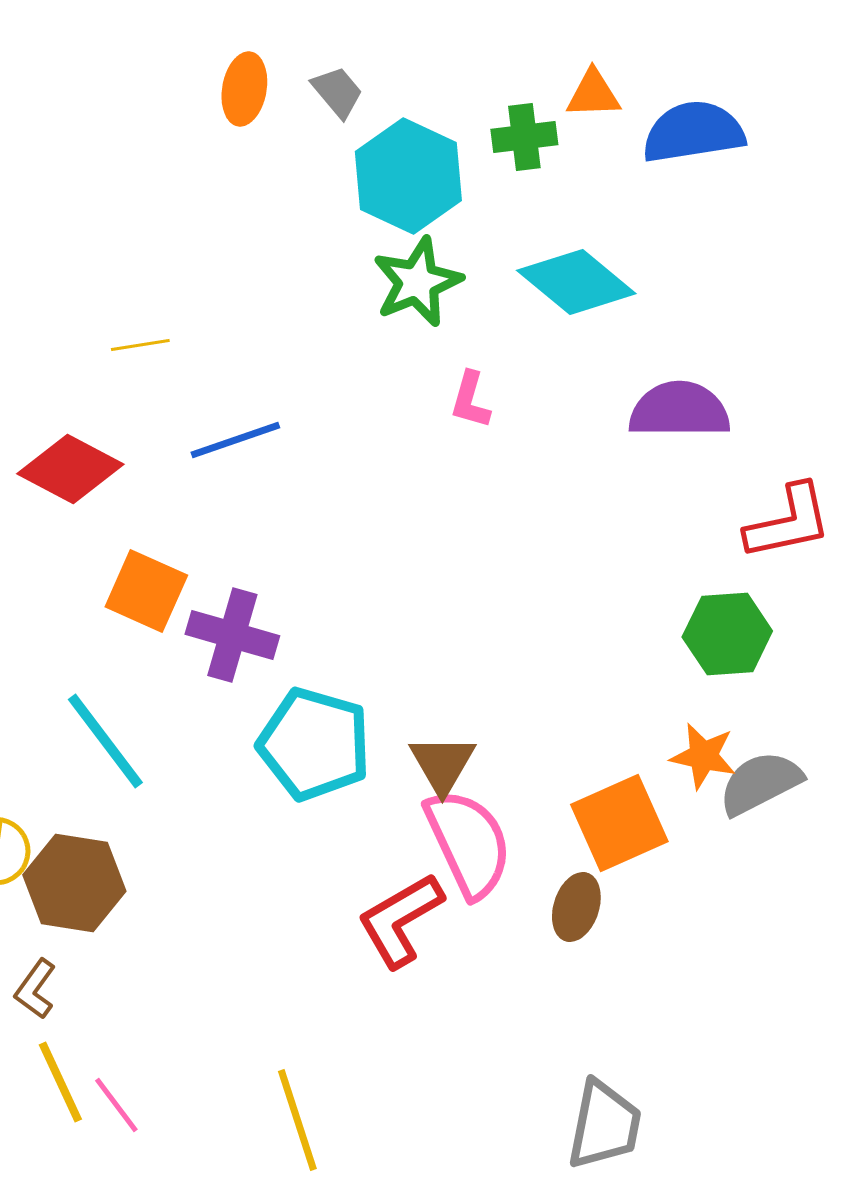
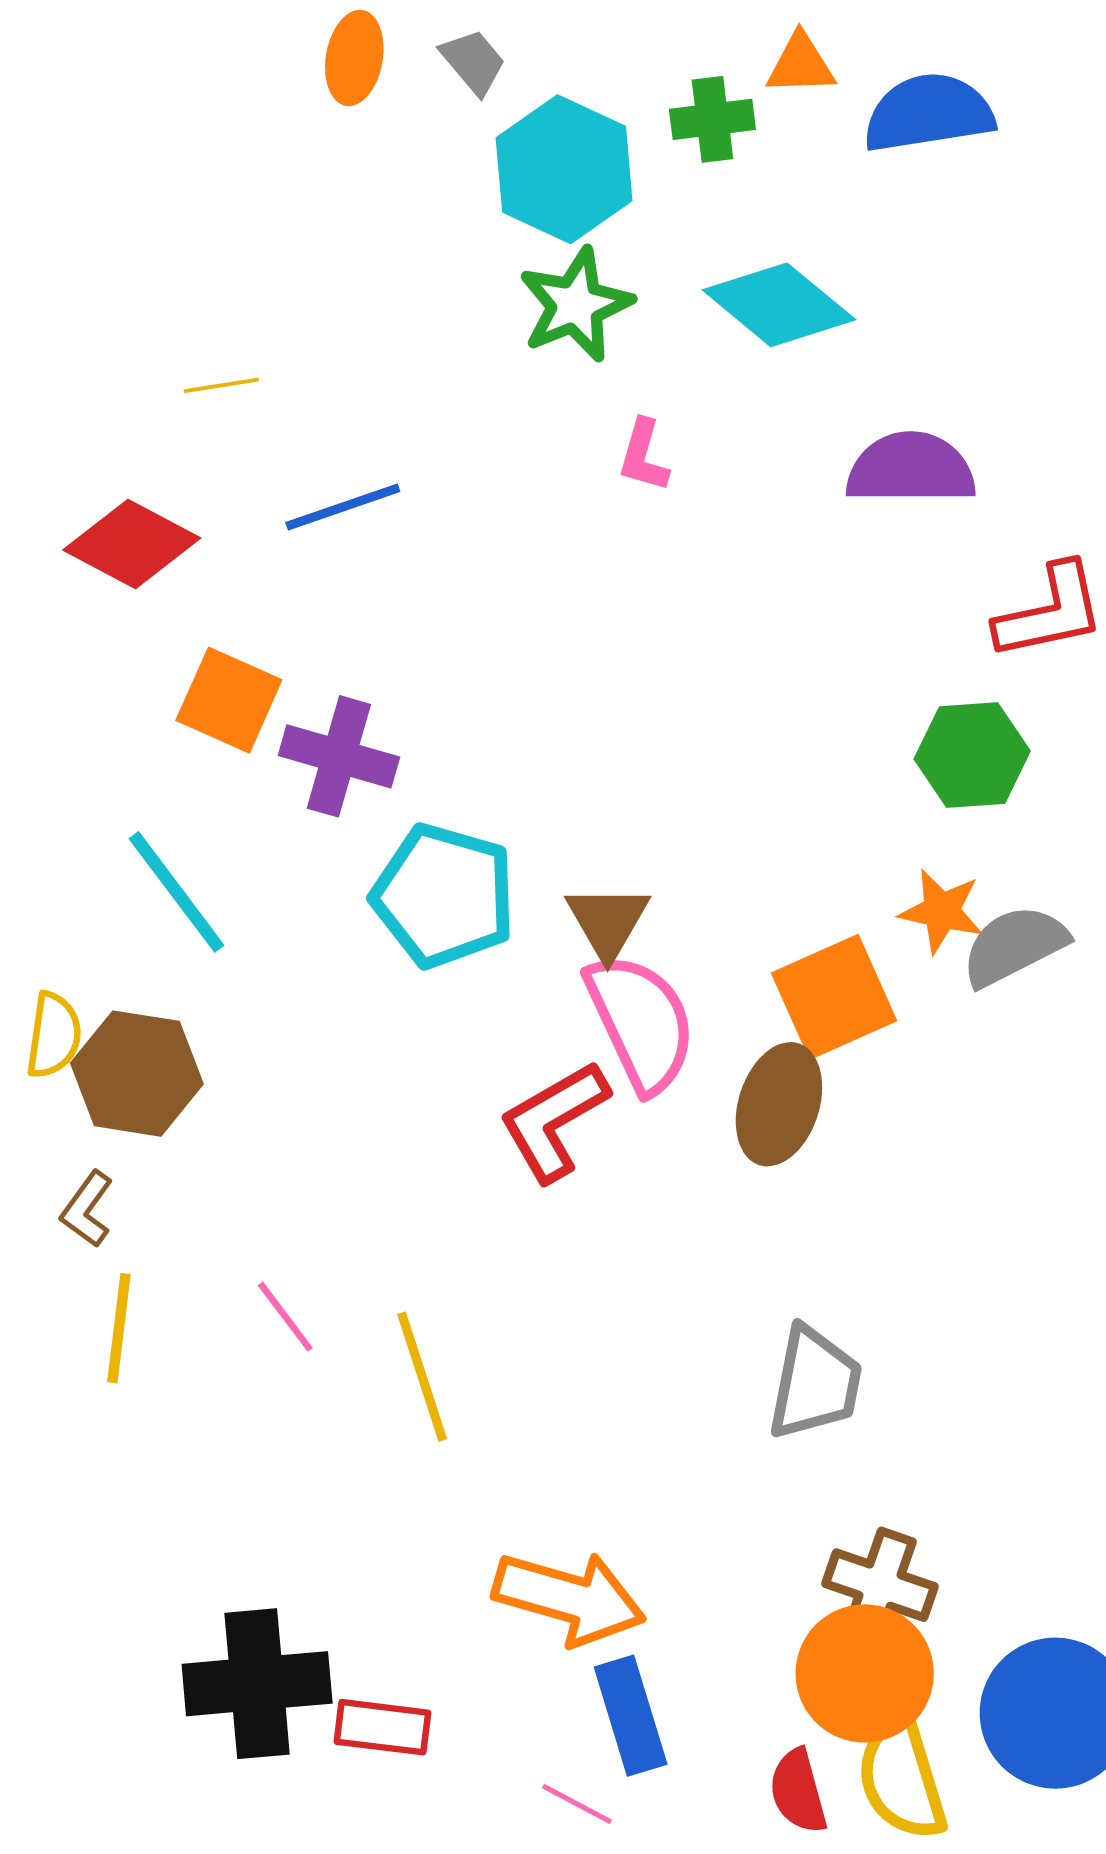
brown ellipse: (576, 907) -> (779, 1104), size x1.4
yellow line: (60, 1082) -> (119, 1328), turned 32
pink line: (116, 1105) -> (285, 1317), moved

